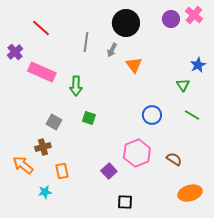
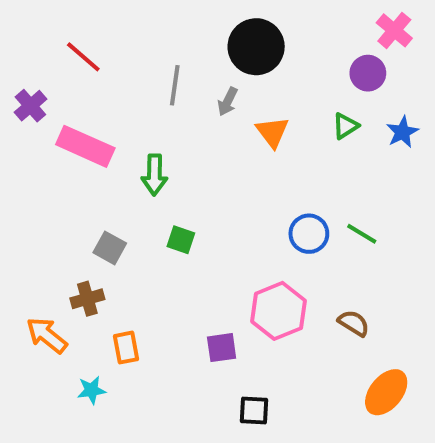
purple circle: (171, 19) -> (368, 73), moved
green triangle: (183, 85) -> (346, 126), moved, turned 32
green line: (192, 115) -> (362, 234), moved
purple square: (109, 171) -> (222, 348), turned 35
orange ellipse: (190, 193) -> (386, 392), turned -35

